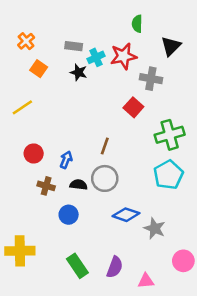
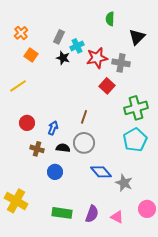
gray rectangle: (74, 46) -> (59, 37), turned -72
red star: (123, 56) -> (97, 58), moved
blue diamond: (126, 215) -> (101, 172), turned 30
yellow cross: (20, 251) -> (16, 201), turned 30
green rectangle: (77, 266) -> (62, 213), turned -48
pink triangle: (146, 281) -> (117, 217), moved, turned 32

